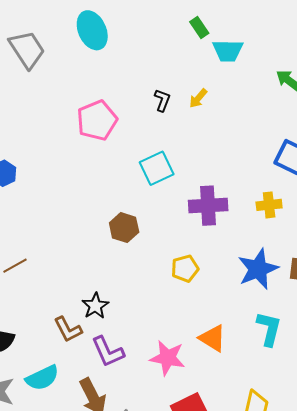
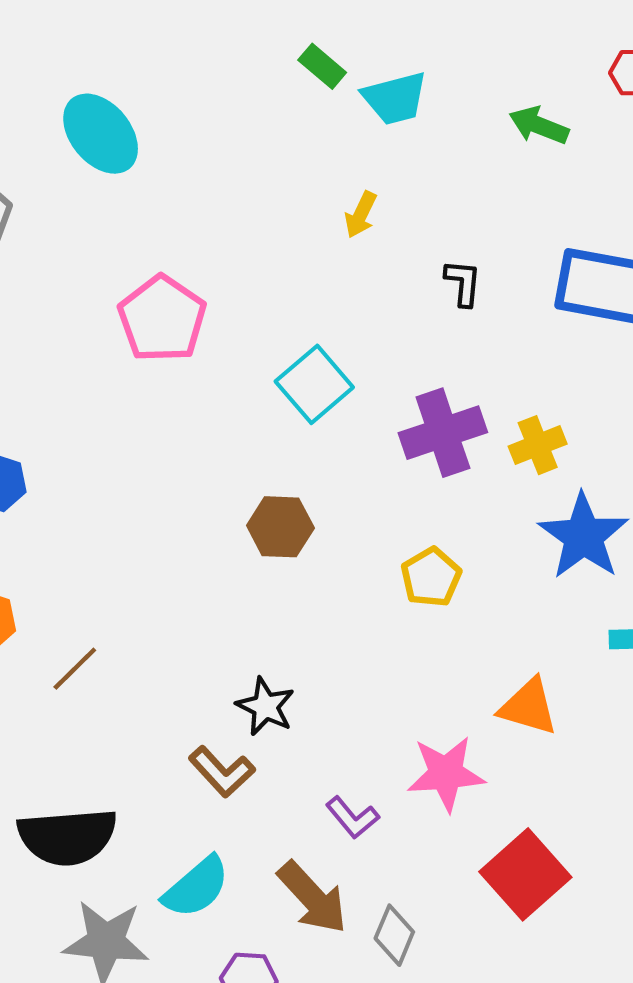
black L-shape: (162, 100) -> (463, 283), moved
yellow cross: (269, 205) -> (538, 445), moved
purple L-shape: (108, 352) -> (352, 818), moved, size x0.7

